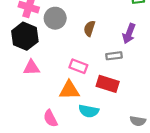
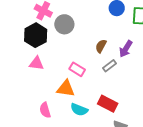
brown semicircle: (89, 28) -> (101, 46), moved
gray rectangle: (114, 56) -> (109, 66), turned -40
red rectangle: (108, 84) -> (108, 104), moved

